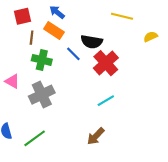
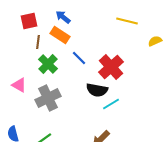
black semicircle: (92, 42) -> (97, 90), moved
green cross: (42, 60) -> (48, 64), turned 30

